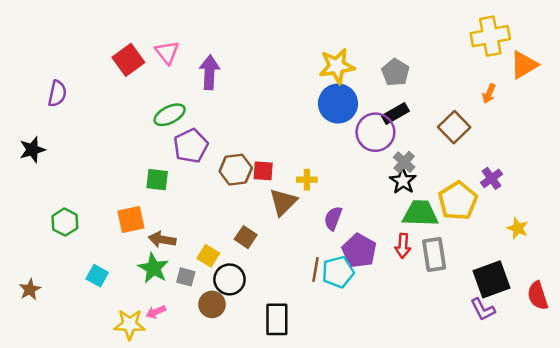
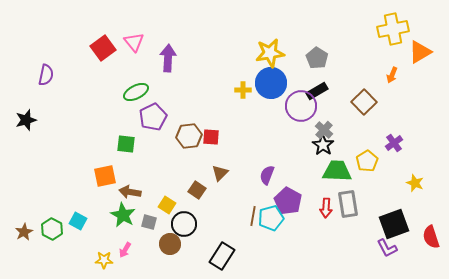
yellow cross: (307, 180) -> (243, 90), moved
yellow pentagon: (458, 201) -> (367, 161), size x0.7
brown triangle: (283, 202) -> (220, 173), moved, size x0.7
green hexagon: (65, 222) -> (52, 229), moved
red arrow: (403, 246) -> (326, 208), moved
pink arrow: (156, 312) -> (125, 250), turned -35
black rectangle: (277, 319) -> (222, 256), turned 32
yellow star: (130, 324) -> (104, 260), size x0.7

